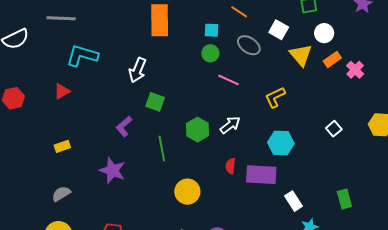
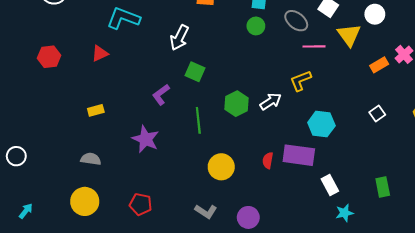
orange rectangle: (332, 60) -> (379, 65), moved
pink line: (229, 80) -> (314, 46), moved, turned -30
yellow L-shape: (275, 97) -> (301, 81), moved
red semicircle: (230, 166) -> (268, 160), moved
gray semicircle: (61, 194) -> (91, 159), turned 36

